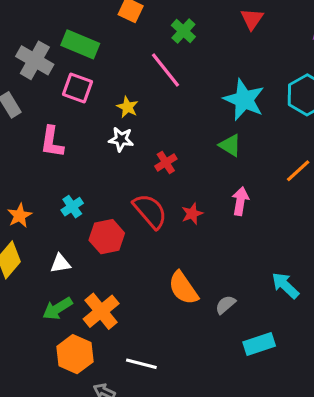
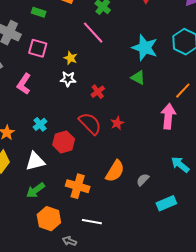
green rectangle: (80, 44) -> (39, 12), moved, size x0.6
pink L-shape: (52, 142) -> (24, 84), turned 30
pink arrow: (240, 201) -> (168, 116), moved, size x1.4
white triangle: (60, 263) -> (35, 161), size x1.5
orange semicircle: (183, 288) -> (115, 171), turned -110
orange cross: (101, 311) -> (78, 186), moved, turned -30

